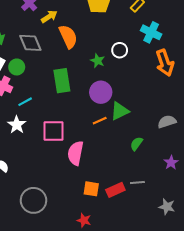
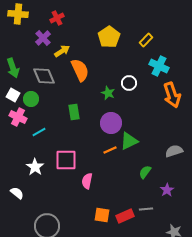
green rectangle: (62, 81) -> (74, 112), size x0.7
white star: (17, 125) -> (35, 167), moved
pink semicircle: (76, 153) -> (87, 181), size x0.7
purple star: (171, 163) -> (167, 190), moved

